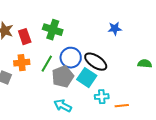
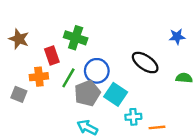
blue star: (115, 29) -> (177, 37), moved
red rectangle: (25, 37) -> (52, 55), moved
black ellipse: (96, 62) -> (145, 63), moved

